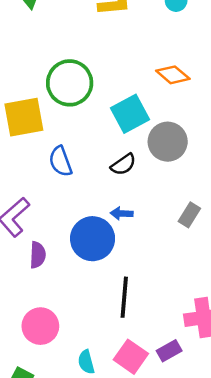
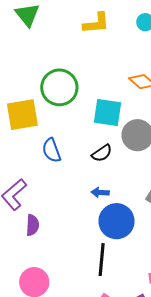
cyan square: (130, 114) -> (108, 113), turned 36
blue circle: (93, 239) -> (117, 221), moved

